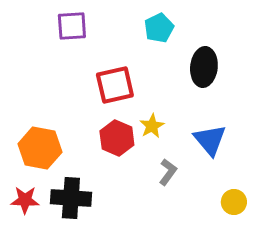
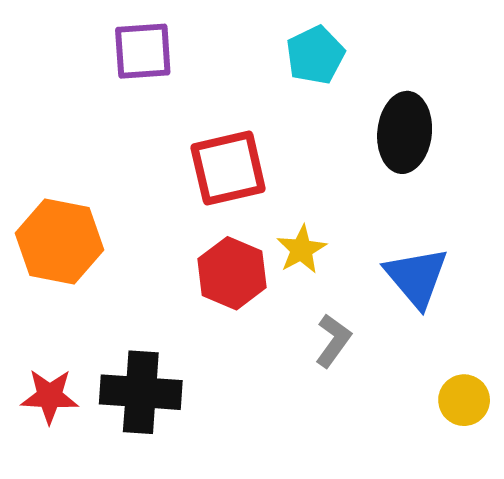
orange hexagon: (40, 148) -> (59, 241), moved

